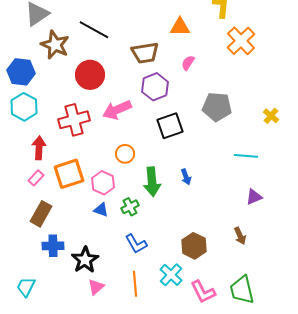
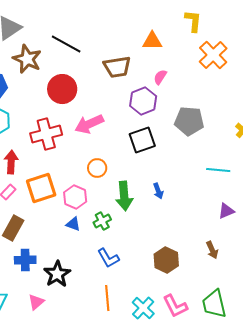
purple hexagon: (155, 87) -> (143, 101), moved
cyan cross: (171, 275) -> (143, 308), moved
pink triangle: (96, 287) -> (36, 302), moved

